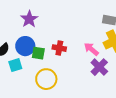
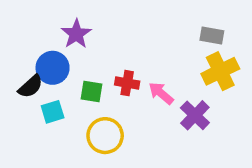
blue circle: (25, 46) -> (53, 68), moved
pink arrow: (91, 49) -> (161, 93), moved

